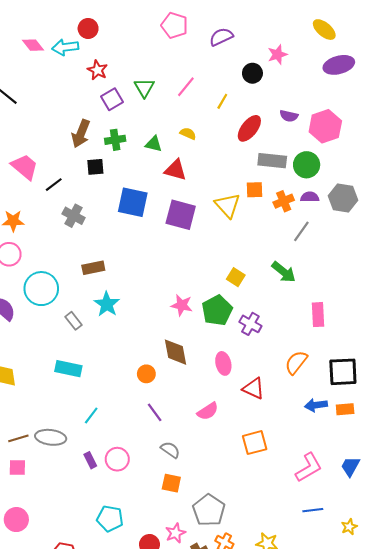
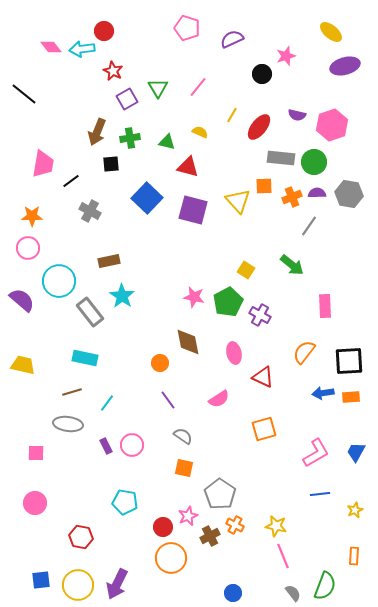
yellow line: (222, 101) -> (232, 115), moved
pink trapezoid: (25, 167) -> (43, 164), turned 60
blue square: (133, 202) -> (147, 198), turned 32
gray rectangle: (74, 321) -> (90, 312), size x1.6
brown line: (18, 438) -> (72, 392), moved

